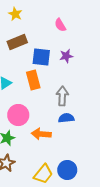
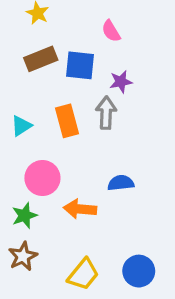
blue square: (41, 57) -> (80, 65), moved
gray arrow: (62, 96) -> (106, 113), moved
blue circle: (67, 170) -> (139, 271), moved

